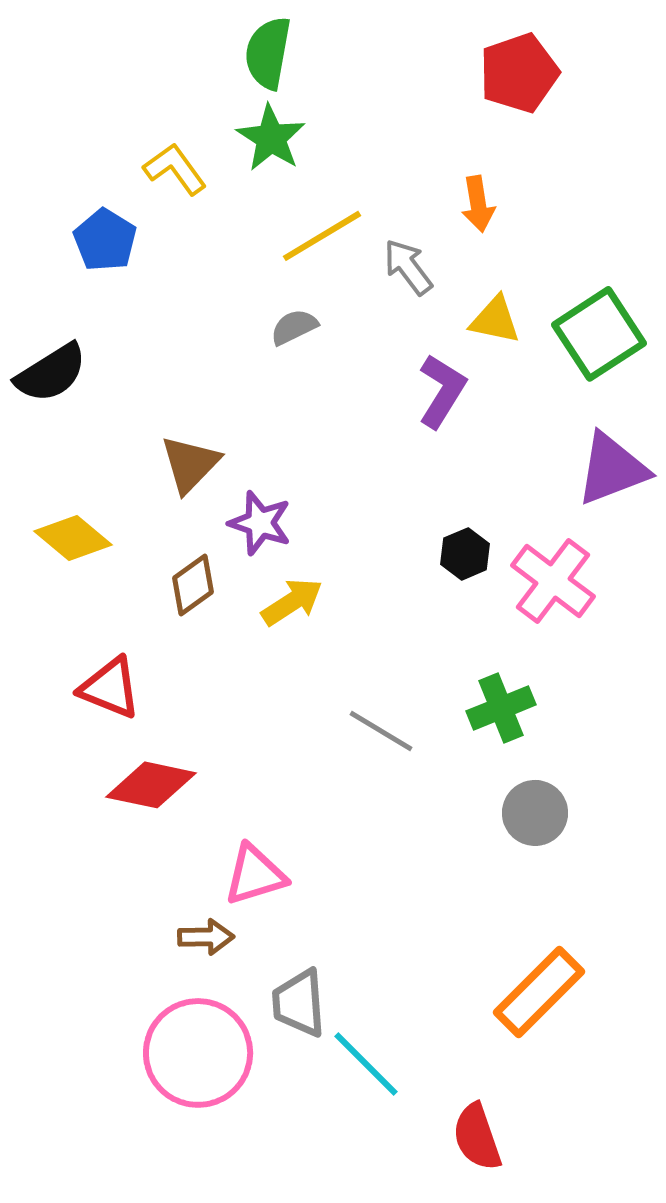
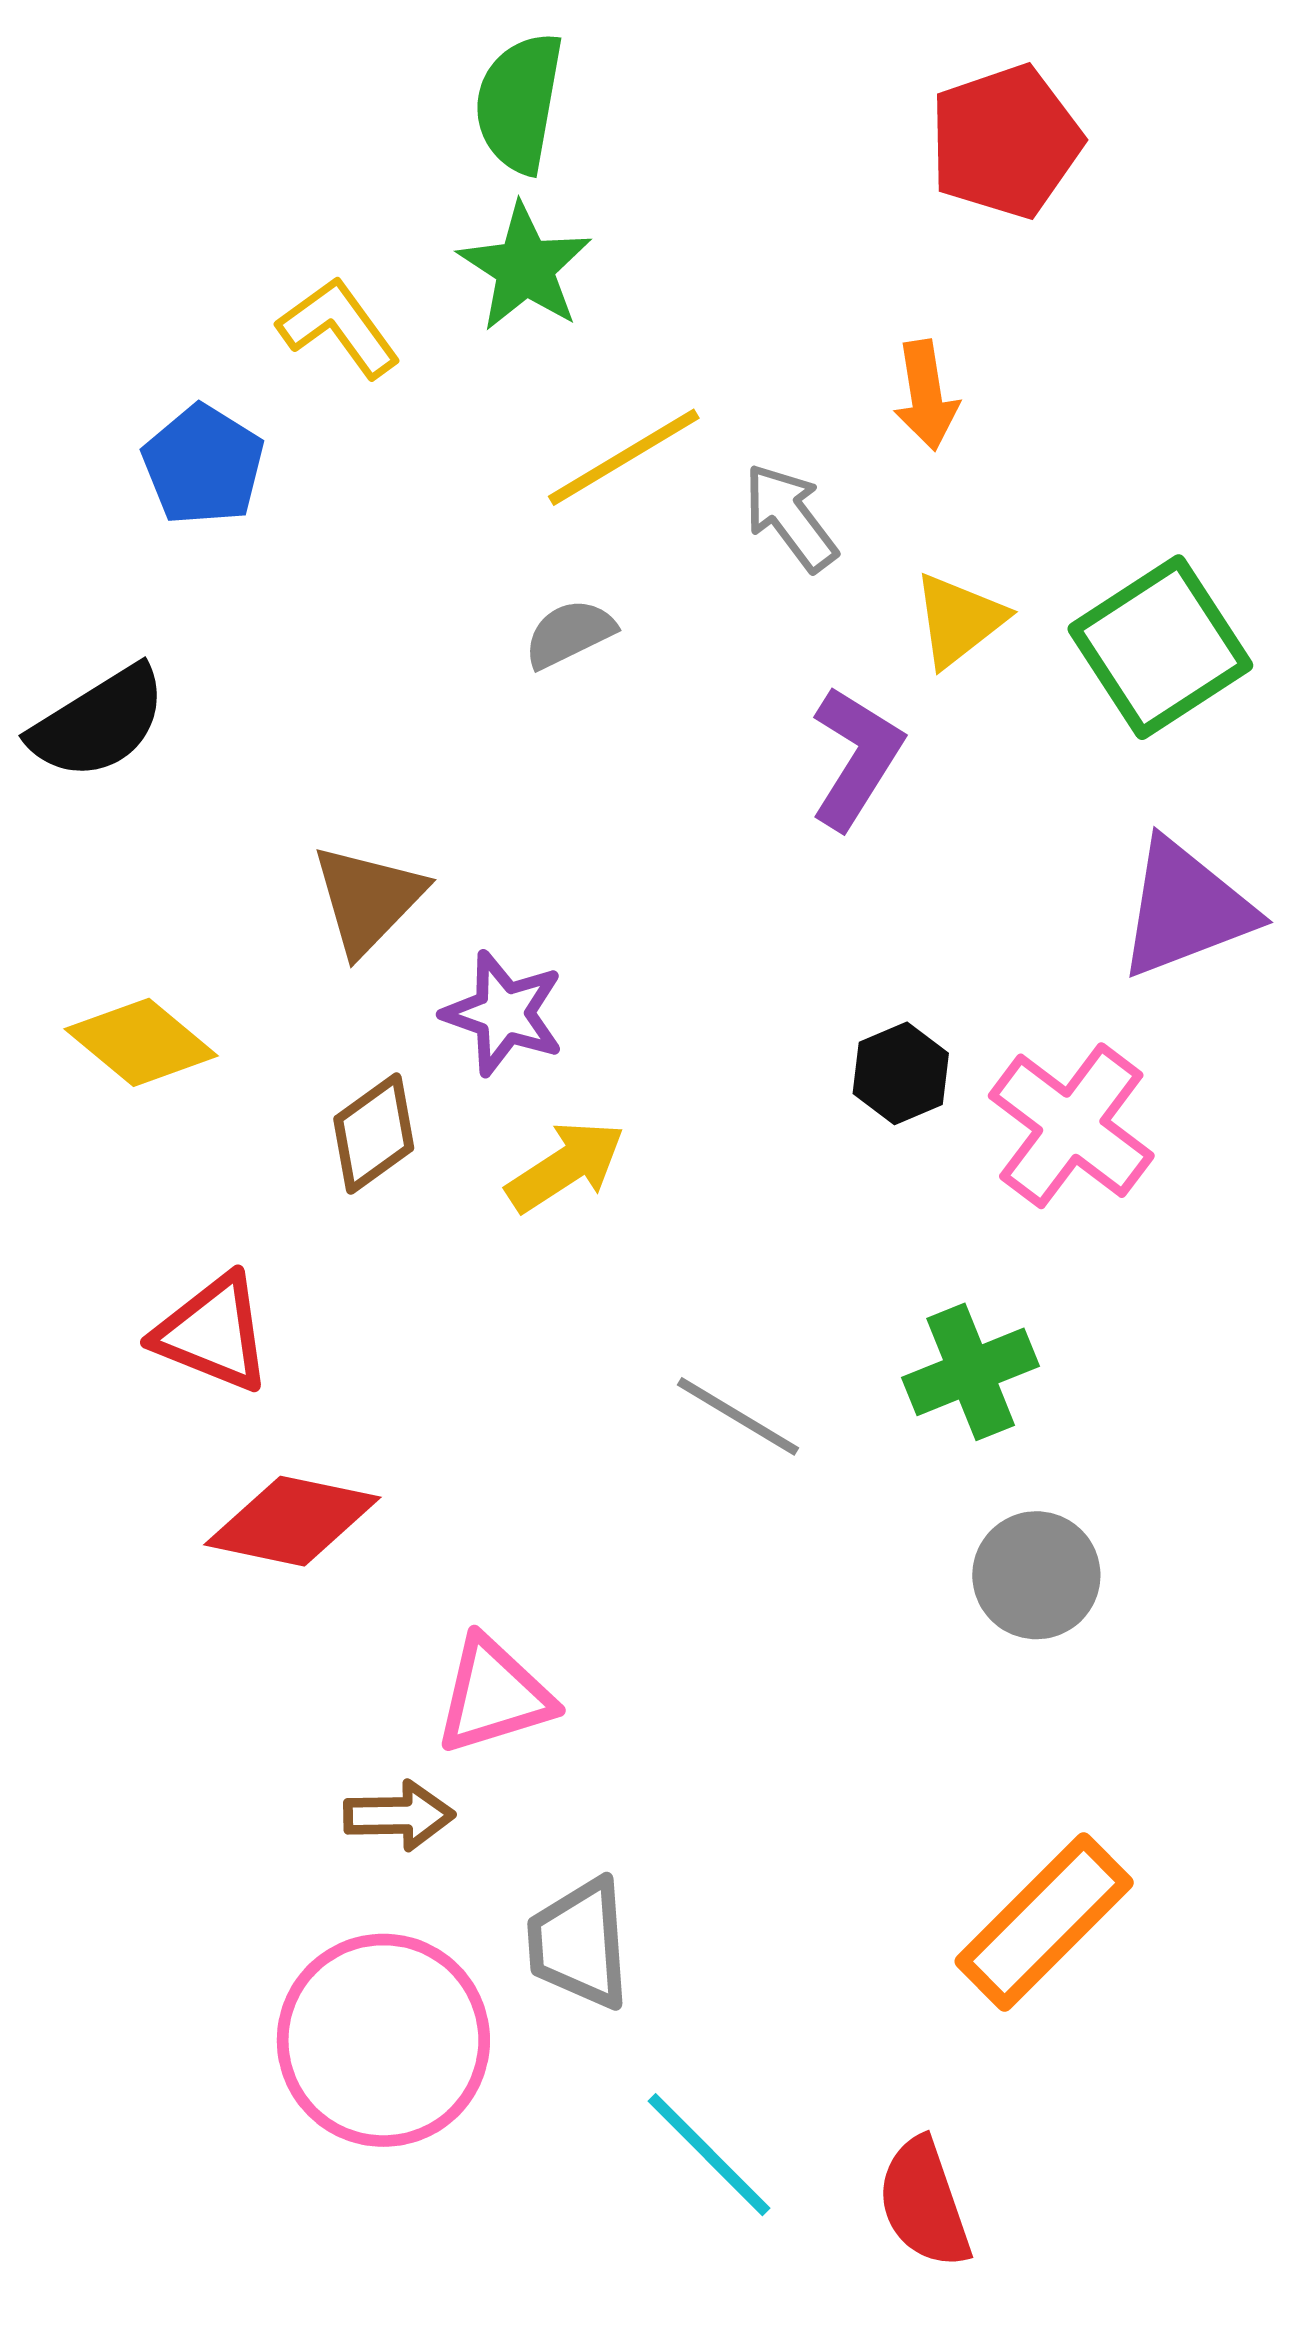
yellow triangle: (495, 320) -> (959, 620), turned -50
cyan line: (366, 1064) -> (709, 2155), moved

